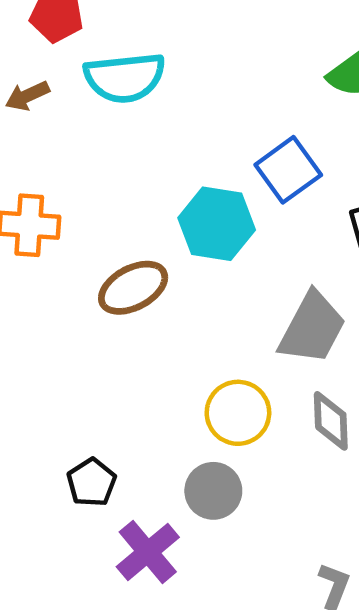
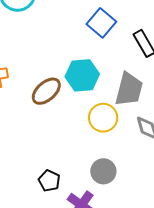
cyan hexagon: (217, 224) -> (82, 75), moved
yellow circle: (238, 413) -> (103, 118), moved

